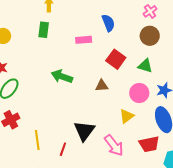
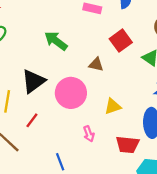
pink circle: (139, 93) -> (71, 93), moved, size x1.4
black triangle: (84, 131) -> (33, 81), moved
pink arrow: (114, 145) -> (89, 134), size x0.6

